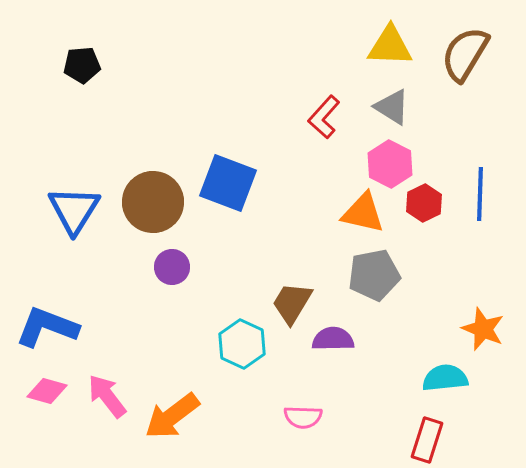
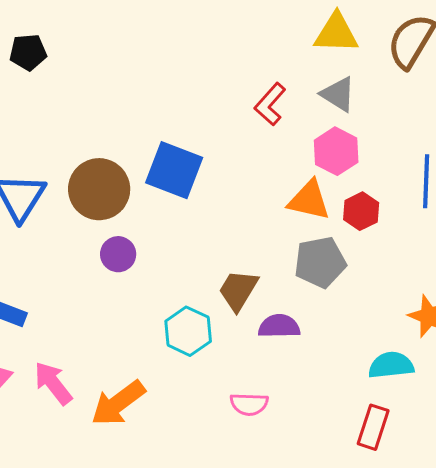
red hexagon: (424, 203) -> (361, 211), moved

